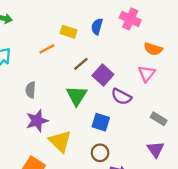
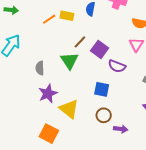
orange line: (47, 49) -> (49, 19), moved
green triangle: (77, 96) -> (69, 61), moved

